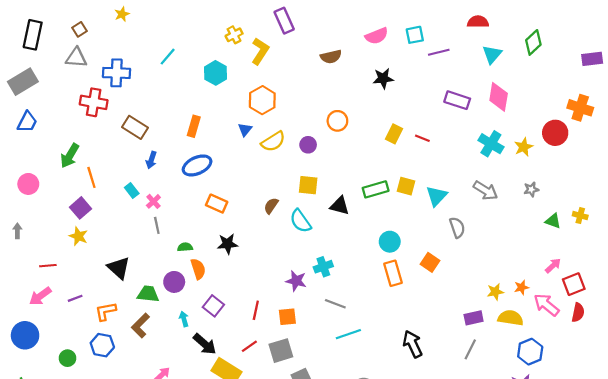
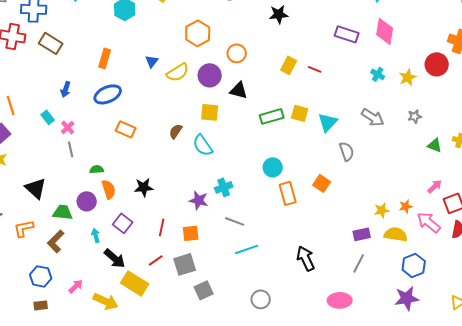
orange hexagon: (262, 100) -> (198, 33), moved
brown rectangle: (135, 127) -> (51, 43), moved
cyan cross: (491, 144) -> (378, 74), size x0.6
purple circle: (308, 145) -> (210, 75), size x1.5
black triangle: (340, 206) -> (239, 90), moved
cyan circle: (390, 242) -> (273, 167), moved
black star: (228, 244) -> (144, 187), moved
blue hexagon: (102, 345) -> (41, 276), moved

